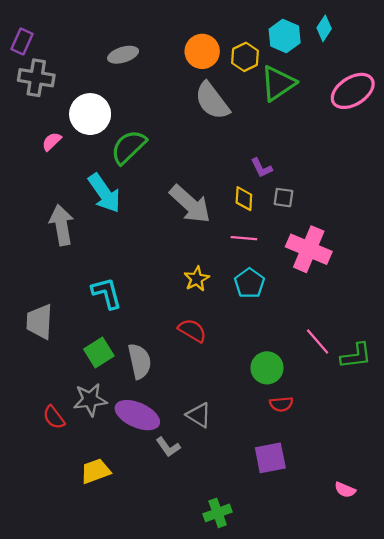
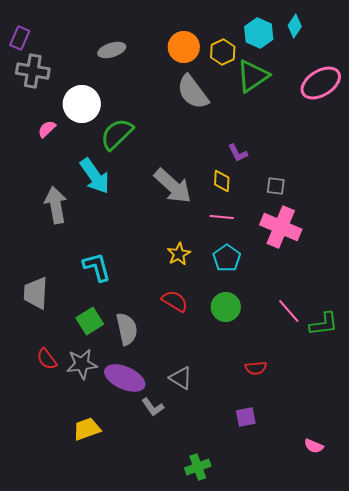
gray square: (283, 198) -> (276, 186), moved
green circle: (267, 368) -> (226, 307), moved
red semicircle: (54, 417) -> (47, 359), moved
purple square: (270, 458) -> (246, 417), size x0.7

